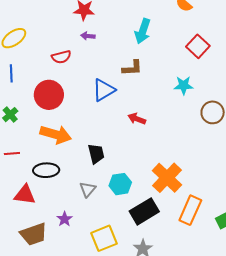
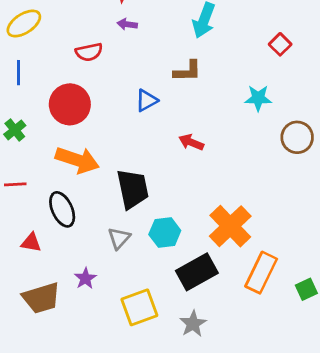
red square: (198, 46) -> (280, 44), size x0.7
blue triangle: (104, 90) -> (147, 100), size x0.7
black trapezoid: (96, 154) -> (133, 189), size x1.4
black ellipse: (46, 170) -> (62, 209), turned 65
red triangle: (25, 195) -> (31, 243), size x0.7

